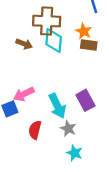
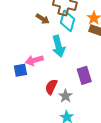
cyan arrow: (57, 106) -> (58, 46), moved
red semicircle: (35, 130) -> (51, 87), moved

